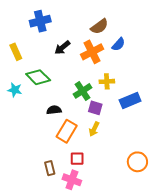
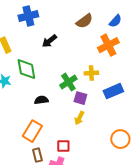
blue semicircle: (118, 44) -> (115, 21), moved
orange cross: (92, 52) -> (108, 45), moved
green diamond: (38, 77) -> (26, 69), turned 35
orange rectangle: (67, 131) -> (32, 131), moved
orange circle: (137, 162) -> (120, 139), moved

